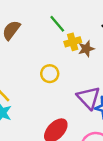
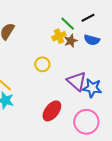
green line: (57, 24) -> (68, 24), moved

